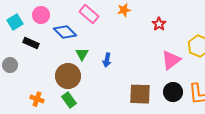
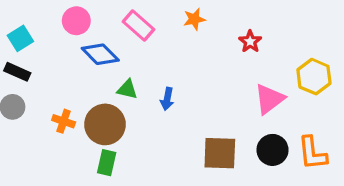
pink circle: (41, 15) -> (76, 21), moved
black rectangle: (31, 43) -> (17, 72), moved
green triangle: (82, 54) -> (127, 89), turned -48
orange cross: (37, 99) -> (64, 121), moved
green rectangle: (69, 100) -> (107, 163), turned 49

